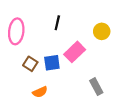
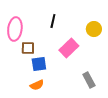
blue square: (52, 63) -> (39, 64), moved
brown square: (30, 64) -> (28, 48), moved, turned -32

